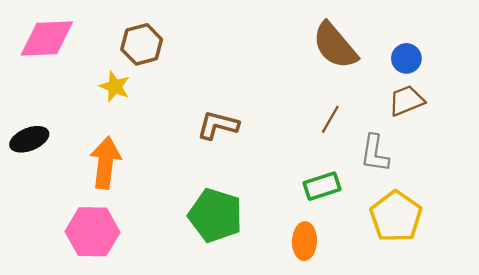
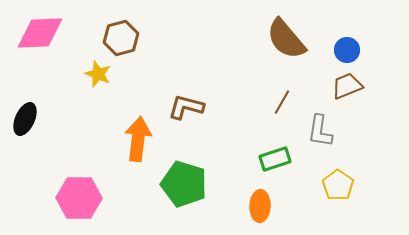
black ellipse: (29, 139) -> (25, 119), turned -44
orange arrow: (105, 163) -> (138, 139), moved
yellow pentagon: (396, 217) -> (338, 185), size x0.7

